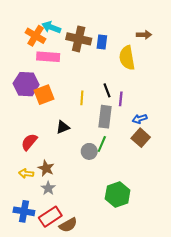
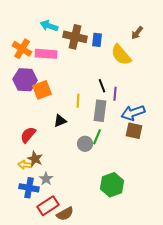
brown arrow: (144, 35) -> (137, 33), turned 128
orange cross: (36, 36) -> (22, 49), moved
yellow semicircle: (127, 58) -> (121, 55), turned -30
yellow line: (82, 98) -> (78, 101), moved
blue arrow: (140, 119) -> (133, 113), size x1.6
brown square: (141, 138) -> (134, 131), turned -30
brown star: (46, 168) -> (35, 159), moved
blue cross: (24, 211) -> (29, 188), moved

